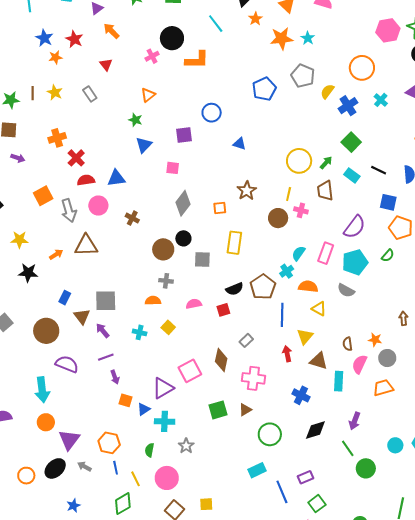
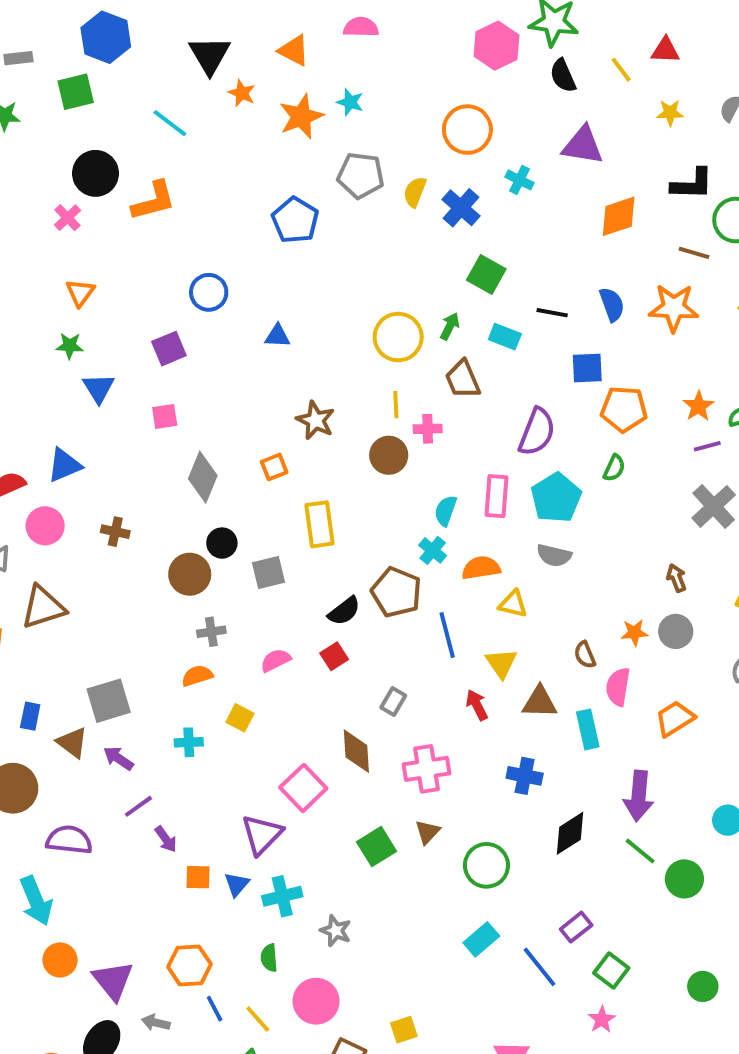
gray circle: (387, 358) -> (676, 631), moved
purple arrow: (355, 421) -> (639, 796), size x1.4

